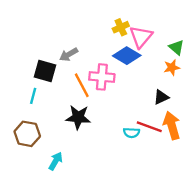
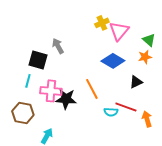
gray arrow: (69, 54) -> (58, 46), turned 91
blue diamond: (127, 56) -> (113, 61), moved
pink cross: (102, 77) -> (51, 91), moved
orange line: (82, 85) -> (92, 89), moved
orange arrow: (172, 126) -> (147, 119), moved, size x0.7

